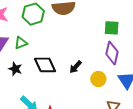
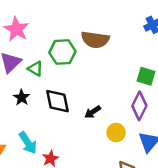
green hexagon: (33, 14) -> (62, 52), moved
green triangle: (21, 43) -> (35, 69), turned 40

